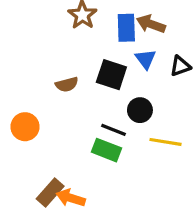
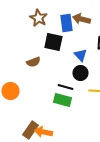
blue triangle: (145, 59) -> (80, 55), moved
black square: (111, 75) -> (53, 42), moved

